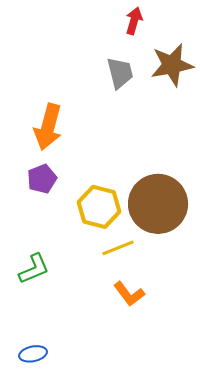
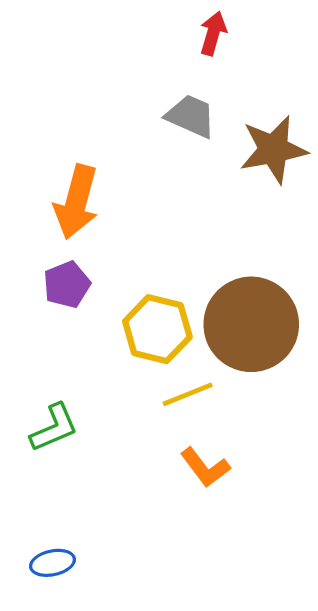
brown star: (172, 65) -> (273, 149), moved
gray trapezoid: (120, 73) -> (191, 116), turned -52

